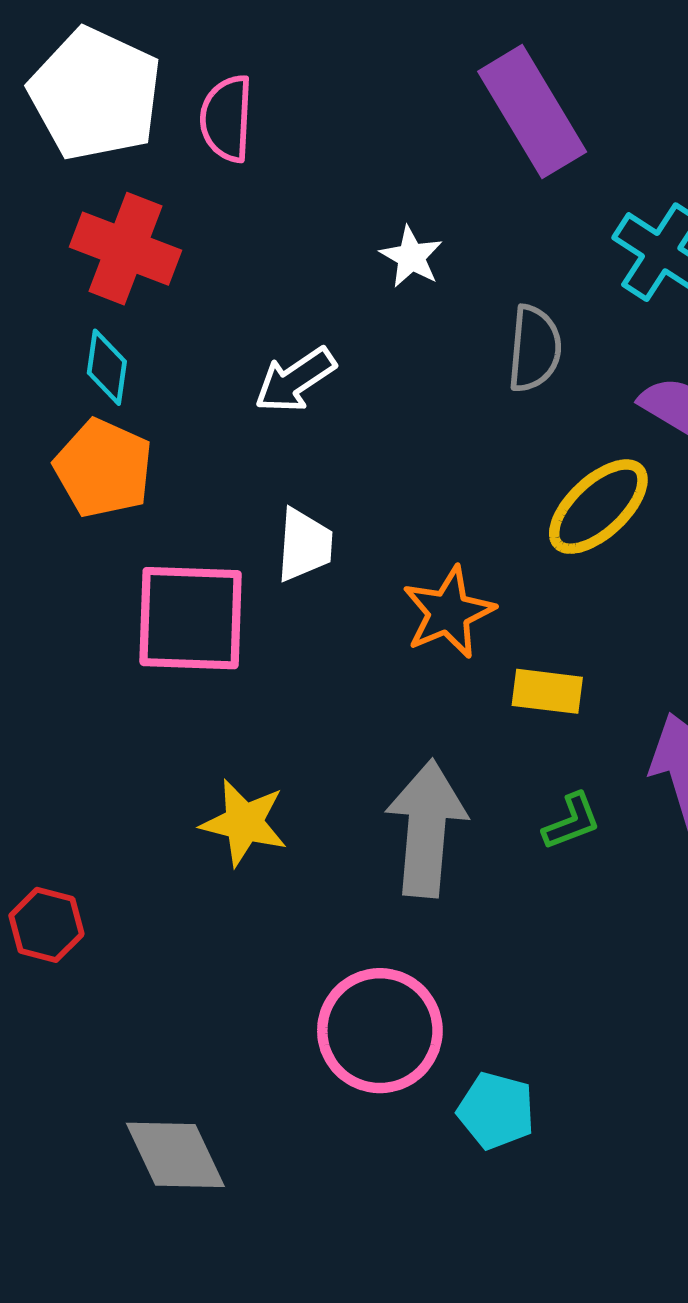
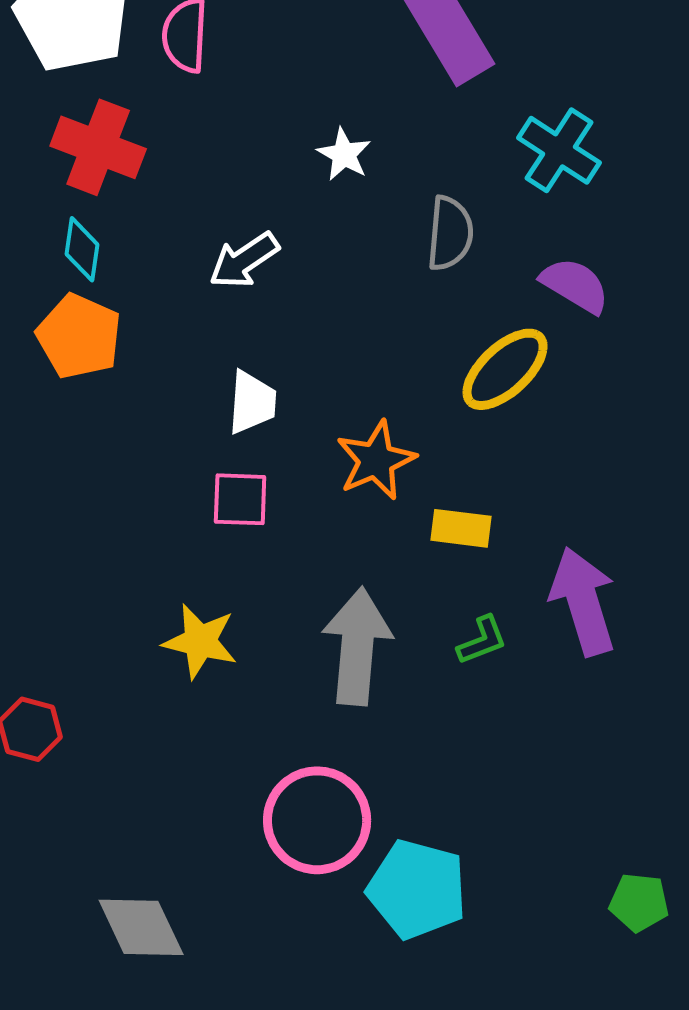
pink square: (191, 618) -> (240, 499), moved, size x0.6
cyan pentagon: (496, 1111) -> (417, 889), size x1.5

